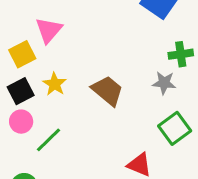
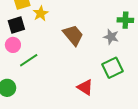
yellow star: (55, 84) -> (41, 13), moved

